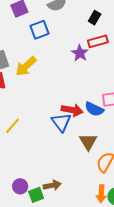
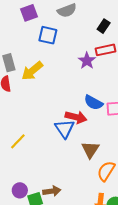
blue square: (39, 30) -> (48, 35), turned 30
blue semicircle: (94, 109) -> (93, 102), moved
yellow line: (12, 126) -> (18, 141), moved

